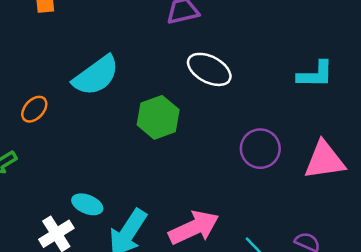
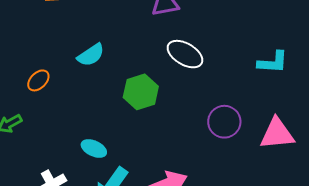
cyan semicircle: (96, 76) -> (91, 55), size x0.7
cyan ellipse: (87, 204) -> (94, 148), moved

